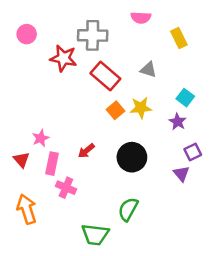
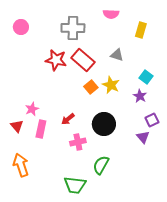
yellow rectangle: (179, 38) -> (141, 30), turned 42
red star: (63, 58) -> (56, 60), moved
yellow star: (141, 108) -> (111, 85), turned 30
pink cross: (66, 188) -> (78, 142), moved, turned -35

